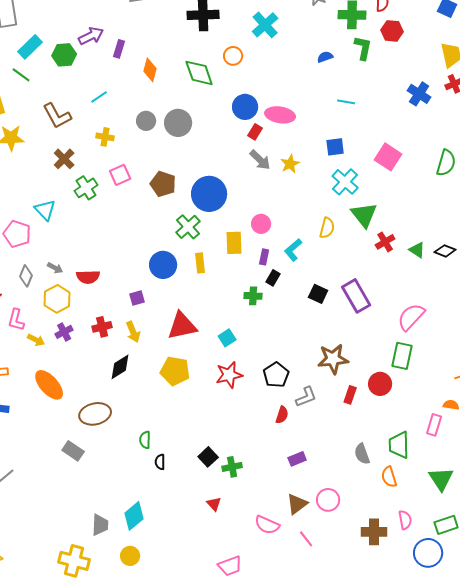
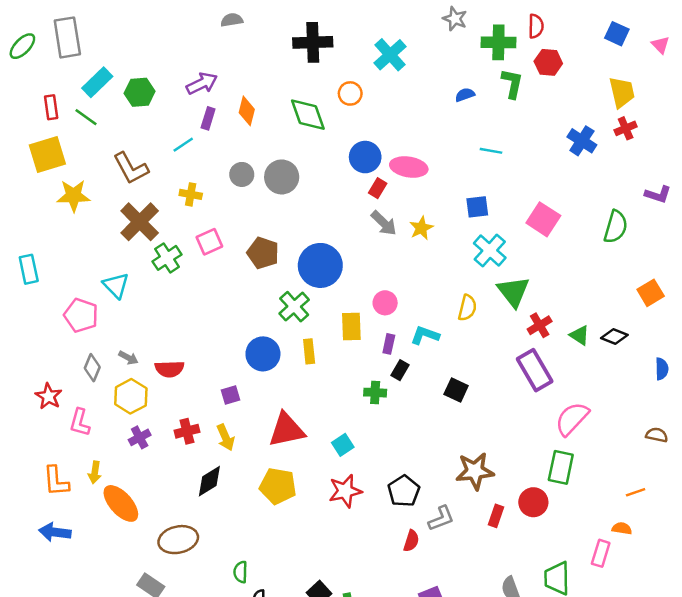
purple arrow: (91, 36) -> (202, 83), moved
purple rectangle: (119, 49) -> (208, 118), moved
brown cross: (64, 159) -> (140, 222), size x1.5
cyan L-shape: (293, 250) -> (425, 335), turned 60
purple rectangle: (356, 296) -> (535, 370), moved
yellow arrow: (36, 340) -> (95, 472), moved, turned 72

